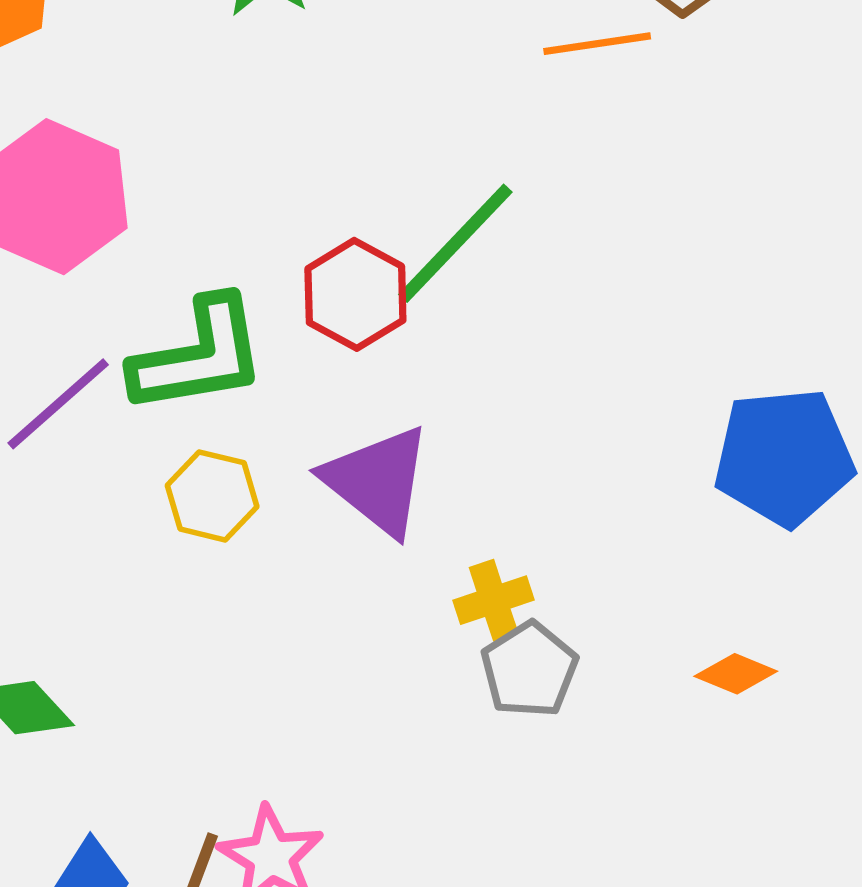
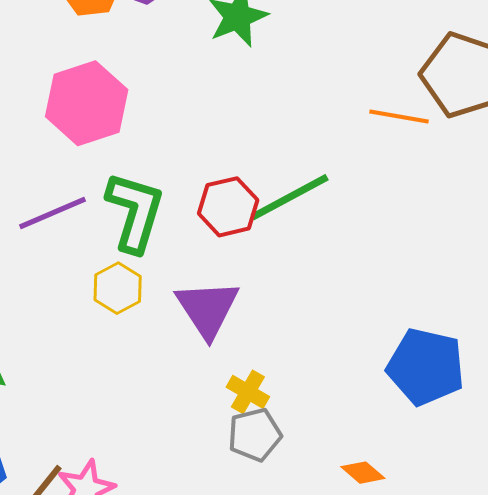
green L-shape: (199, 356) -> (135, 212), turned -82
yellow cross: (494, 600) -> (248, 392), turned 30

